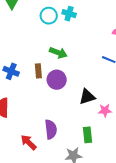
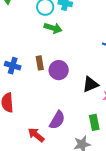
green arrow: (58, 53) -> (53, 28), moved
purple semicircle: (51, 129) -> (57, 120), turned 42

